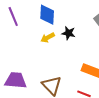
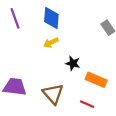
black star: (69, 33) -> (73, 63), moved

